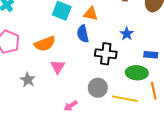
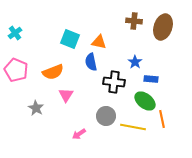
blue rectangle: (151, 55) -> (151, 79), moved
green ellipse: (137, 73) -> (145, 101), turned 35

